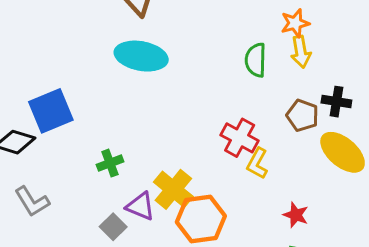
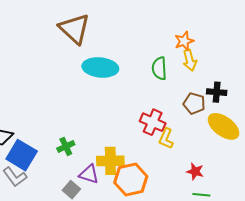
cyan ellipse: (141, 56) -> (100, 67), moved
blue square: (51, 111) -> (22, 155), moved, turned -32
yellow cross: (173, 189) -> (110, 161), turned -36

